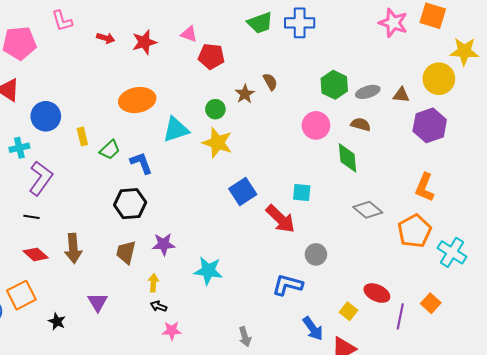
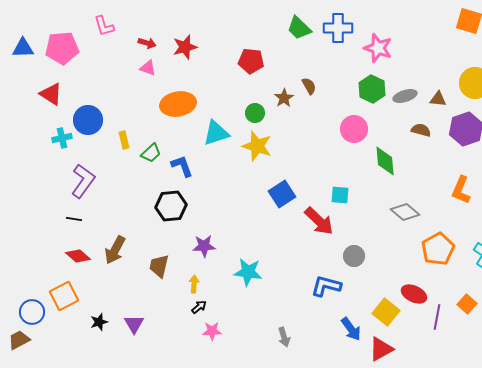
green trapezoid: (260, 23) -> (299, 28), turned 64
pink star: (393, 23) -> (378, 48), moved
pink triangle: (189, 34) -> (148, 68), moved
brown semicircle: (361, 124) -> (421, 130), moved
cyan cross: (19, 148) -> (62, 138), moved
orange pentagon: (414, 231) -> (438, 249), moved
brown arrow: (73, 248) -> (115, 250), turned 32
brown trapezoid: (126, 252) -> (159, 266), moved
purple triangle: (98, 302) -> (134, 324), moved
black arrow: (159, 306) -> (199, 307), turned 119
yellow square: (348, 311) -> (386, 312), size x1.5
black star: (57, 321) -> (99, 322), turned 30

